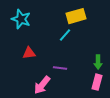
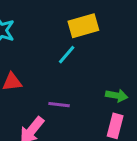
green arrow: (98, 62) -> (117, 96), turned -80

